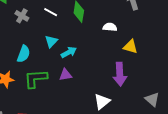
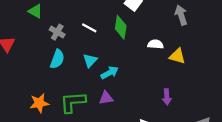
yellow triangle: (130, 47) -> (177, 56), moved
cyan semicircle: (24, 54) -> (57, 59), moved
purple arrow: (120, 74) -> (167, 97), size x0.6

